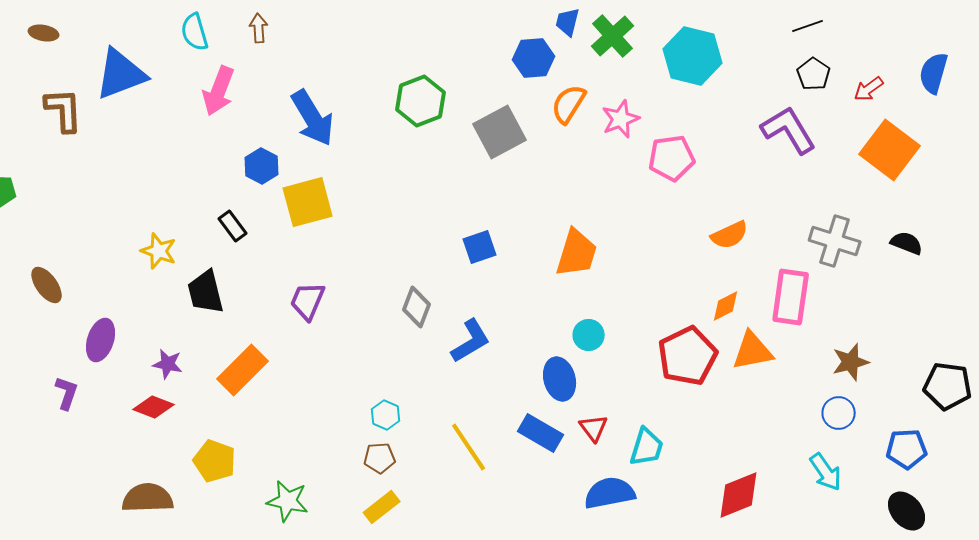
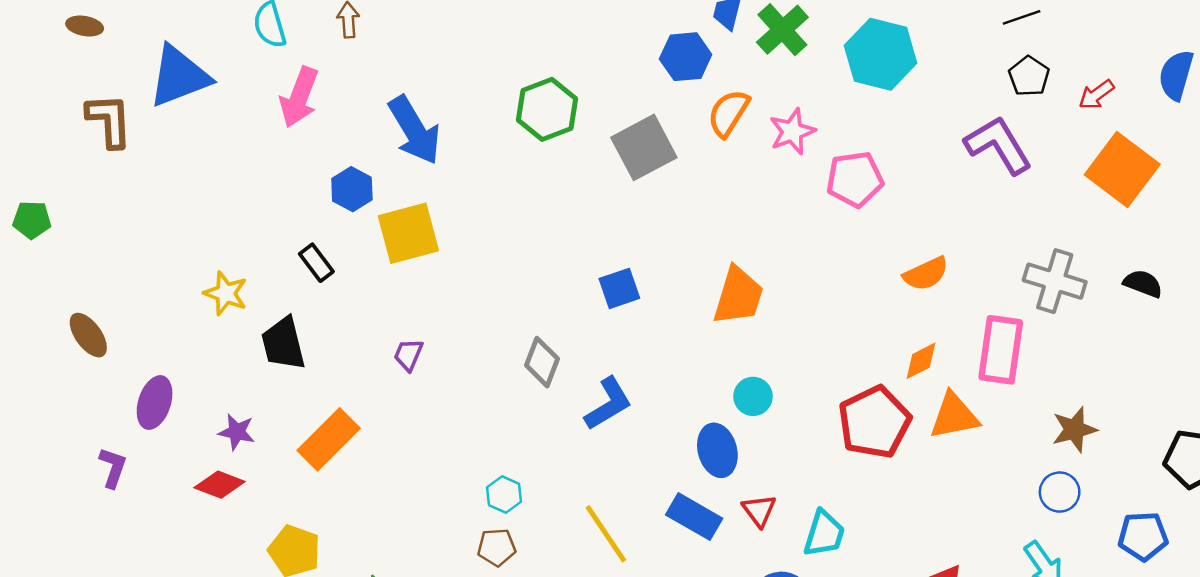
purple trapezoid: (308, 301) -> (408, 355), size x0.7

